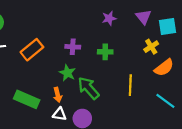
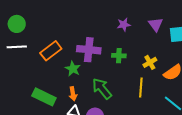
purple cross: (73, 47) -> (89, 50), size x1.6
yellow cross: (151, 47) -> (150, 62), moved
green star: (67, 73) -> (73, 69), moved

